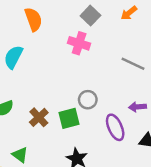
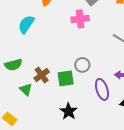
pink cross: (79, 43) -> (80, 19), turned -30
green triangle: (20, 155) -> (26, 89), moved

